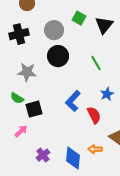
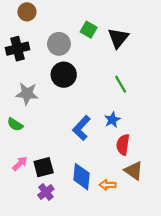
green line: (96, 63) -> (121, 84), moved
blue star: (107, 94) -> (112, 120), moved
black square: (34, 109) -> (44, 167), moved
red semicircle: (94, 115) -> (123, 145), moved, turned -144
blue diamond: (73, 158) -> (81, 177), moved

